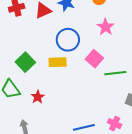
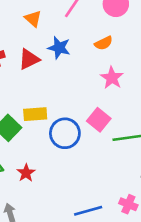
blue circle: (68, 40) -> (65, 133), moved
yellow rectangle: (58, 62) -> (35, 114), moved

